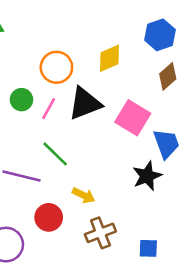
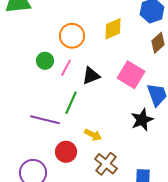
black triangle: (85, 104) -> (91, 76), moved, size x0.7
green line: (55, 154) -> (71, 103), turned 70
brown cross: (100, 233) -> (106, 164), turned -30

